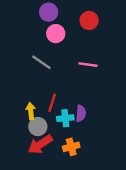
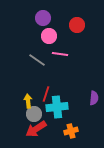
pink line: (88, 65) -> (60, 54), moved
purple semicircle: (81, 113) -> (94, 98), moved
cyan cross: (65, 118) -> (57, 107), size x1.5
orange cross: (71, 147) -> (71, 131), moved

